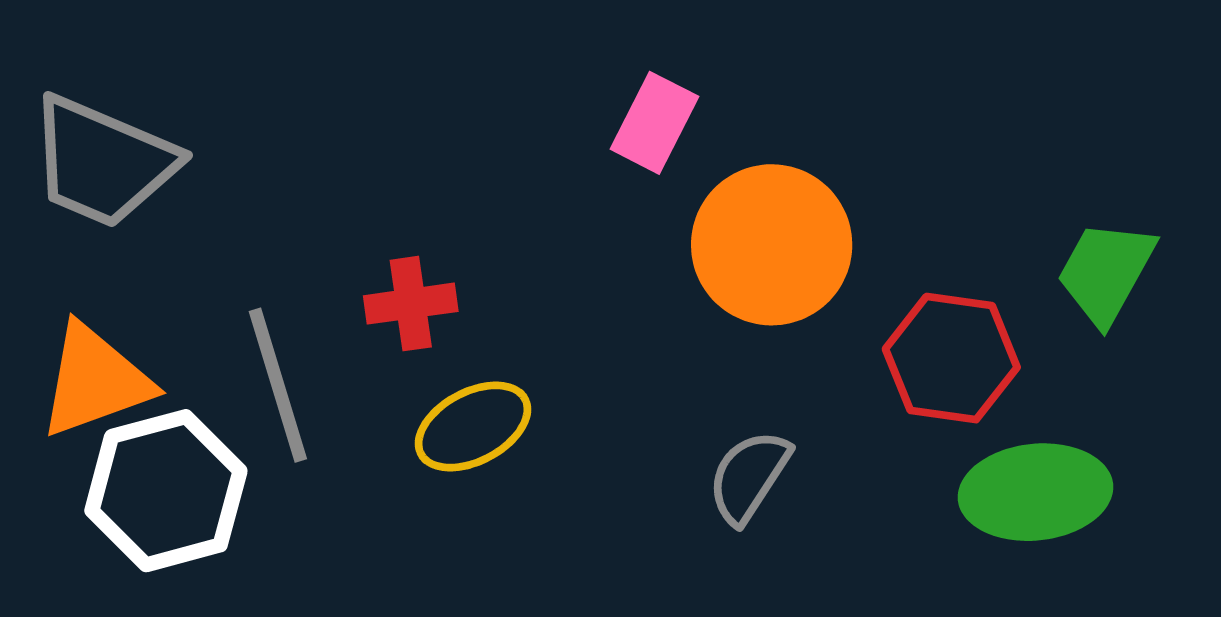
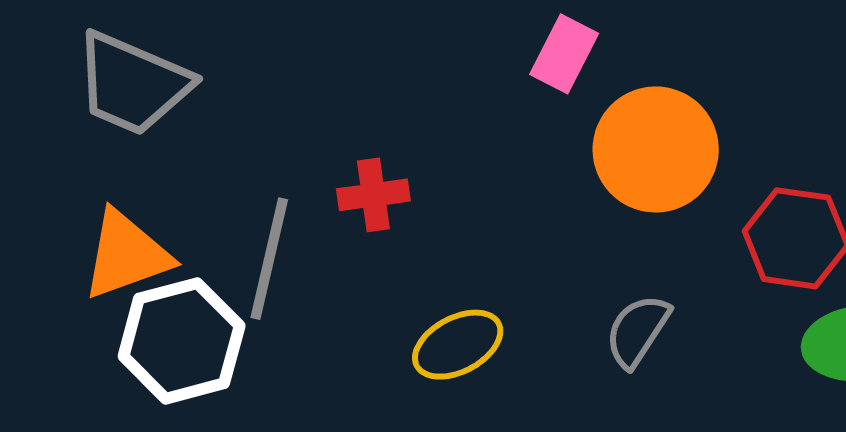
gray line: (278, 385) -> (269, 259), turned 30
yellow ellipse: (473, 426) -> (458, 345), moved

